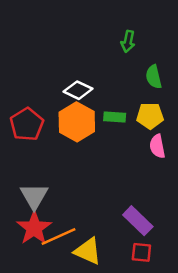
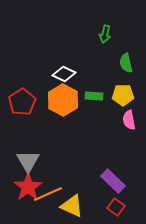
red square: (141, 252) -> (116, 207), turned 30

